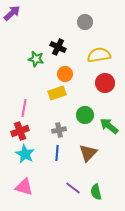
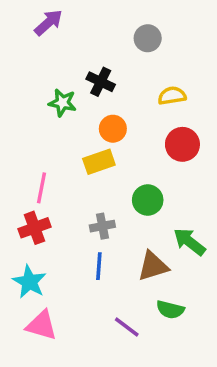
purple arrow: (12, 13) -> (48, 23), moved
yellow semicircle: (99, 55) -> (172, 96), size x0.7
green arrow: (109, 126) -> (189, 242), moved
brown triangle: (88, 153) -> (153, 266), turned 30
cyan star: (25, 154) -> (29, 282), moved
green semicircle: (96, 192) -> (170, 310), moved, turned -63

